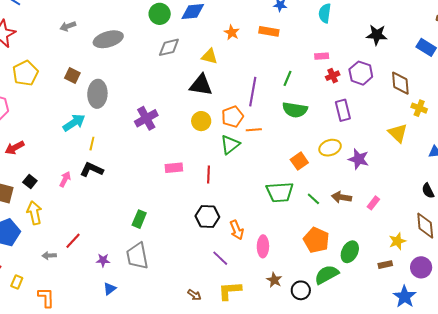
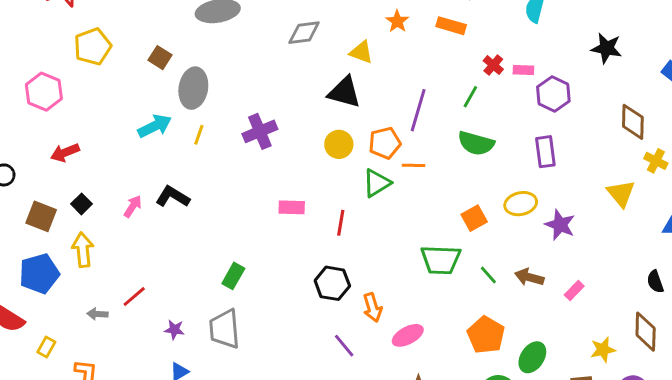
purple hexagon: (361, 73) -> (553, 94), moved
red cross: (333, 76) -> (493, 65), moved, turned -32
yellow line: (92, 144) -> (199, 135), moved
pink ellipse: (263, 246) -> (408, 335), turned 55

